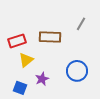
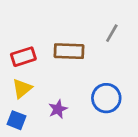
yellow triangle: (26, 60) -> (22, 88), moved
blue square: (20, 88) -> (17, 120), moved

